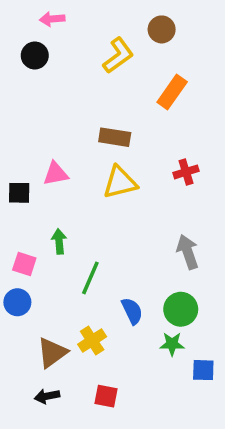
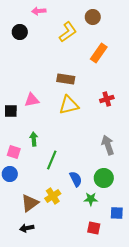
pink arrow: (52, 19) -> (39, 11), moved
green star: (172, 344) -> (91, 199), moved
red square: (106, 396) -> (94, 228), moved

